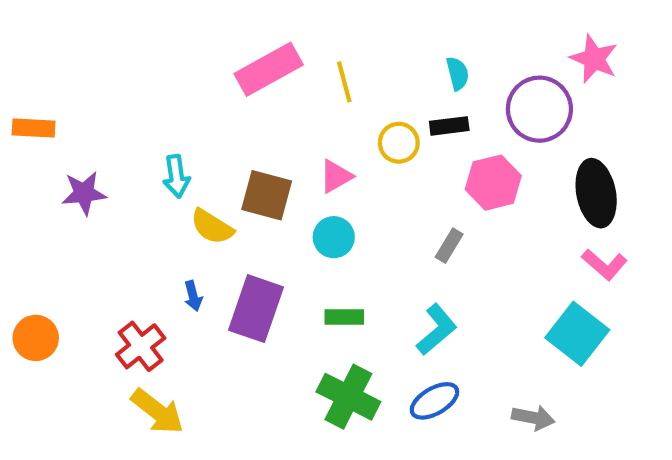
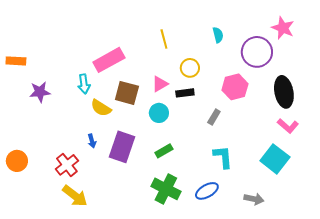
pink rectangle: (269, 69) -> (109, 60), moved
black rectangle: (449, 126) -> (185, 93), moved
green rectangle: (344, 317) -> (164, 151), turned -30
cyan L-shape: (437, 330) -> (223, 157), moved, turned -55

